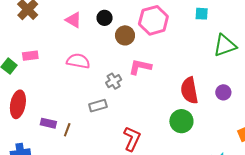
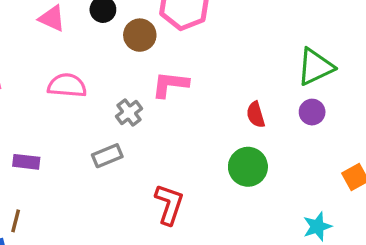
green triangle: (225, 45) -> (315, 67), moved
red semicircle: (189, 90) -> (256, 115), size x0.6
purple rectangle: (48, 123) -> (26, 162), moved
brown line: (67, 130) -> (16, 221), moved

